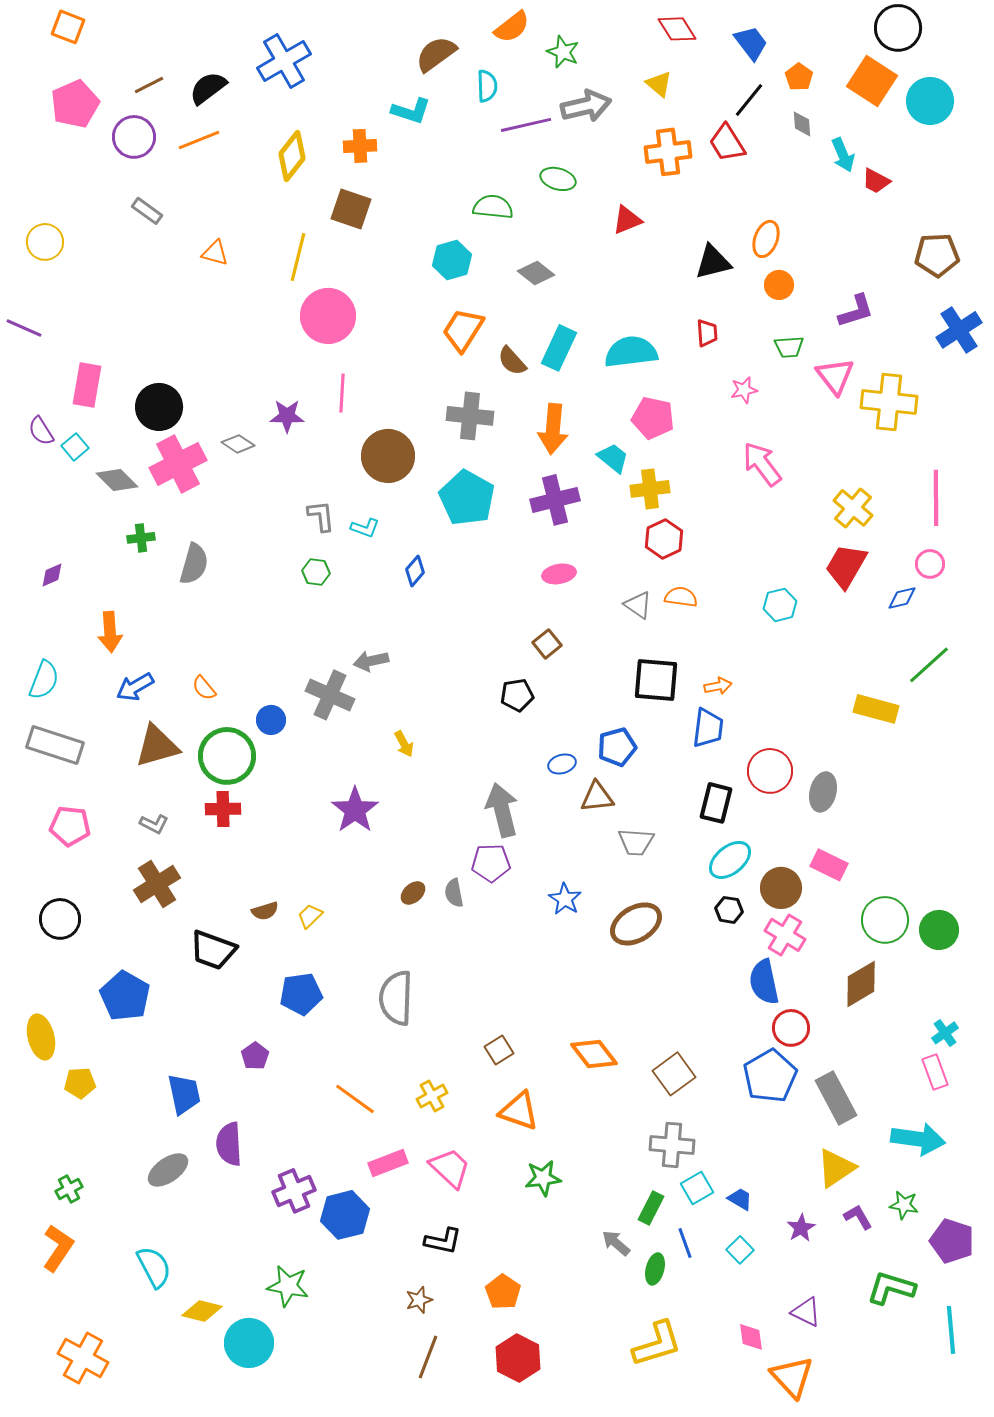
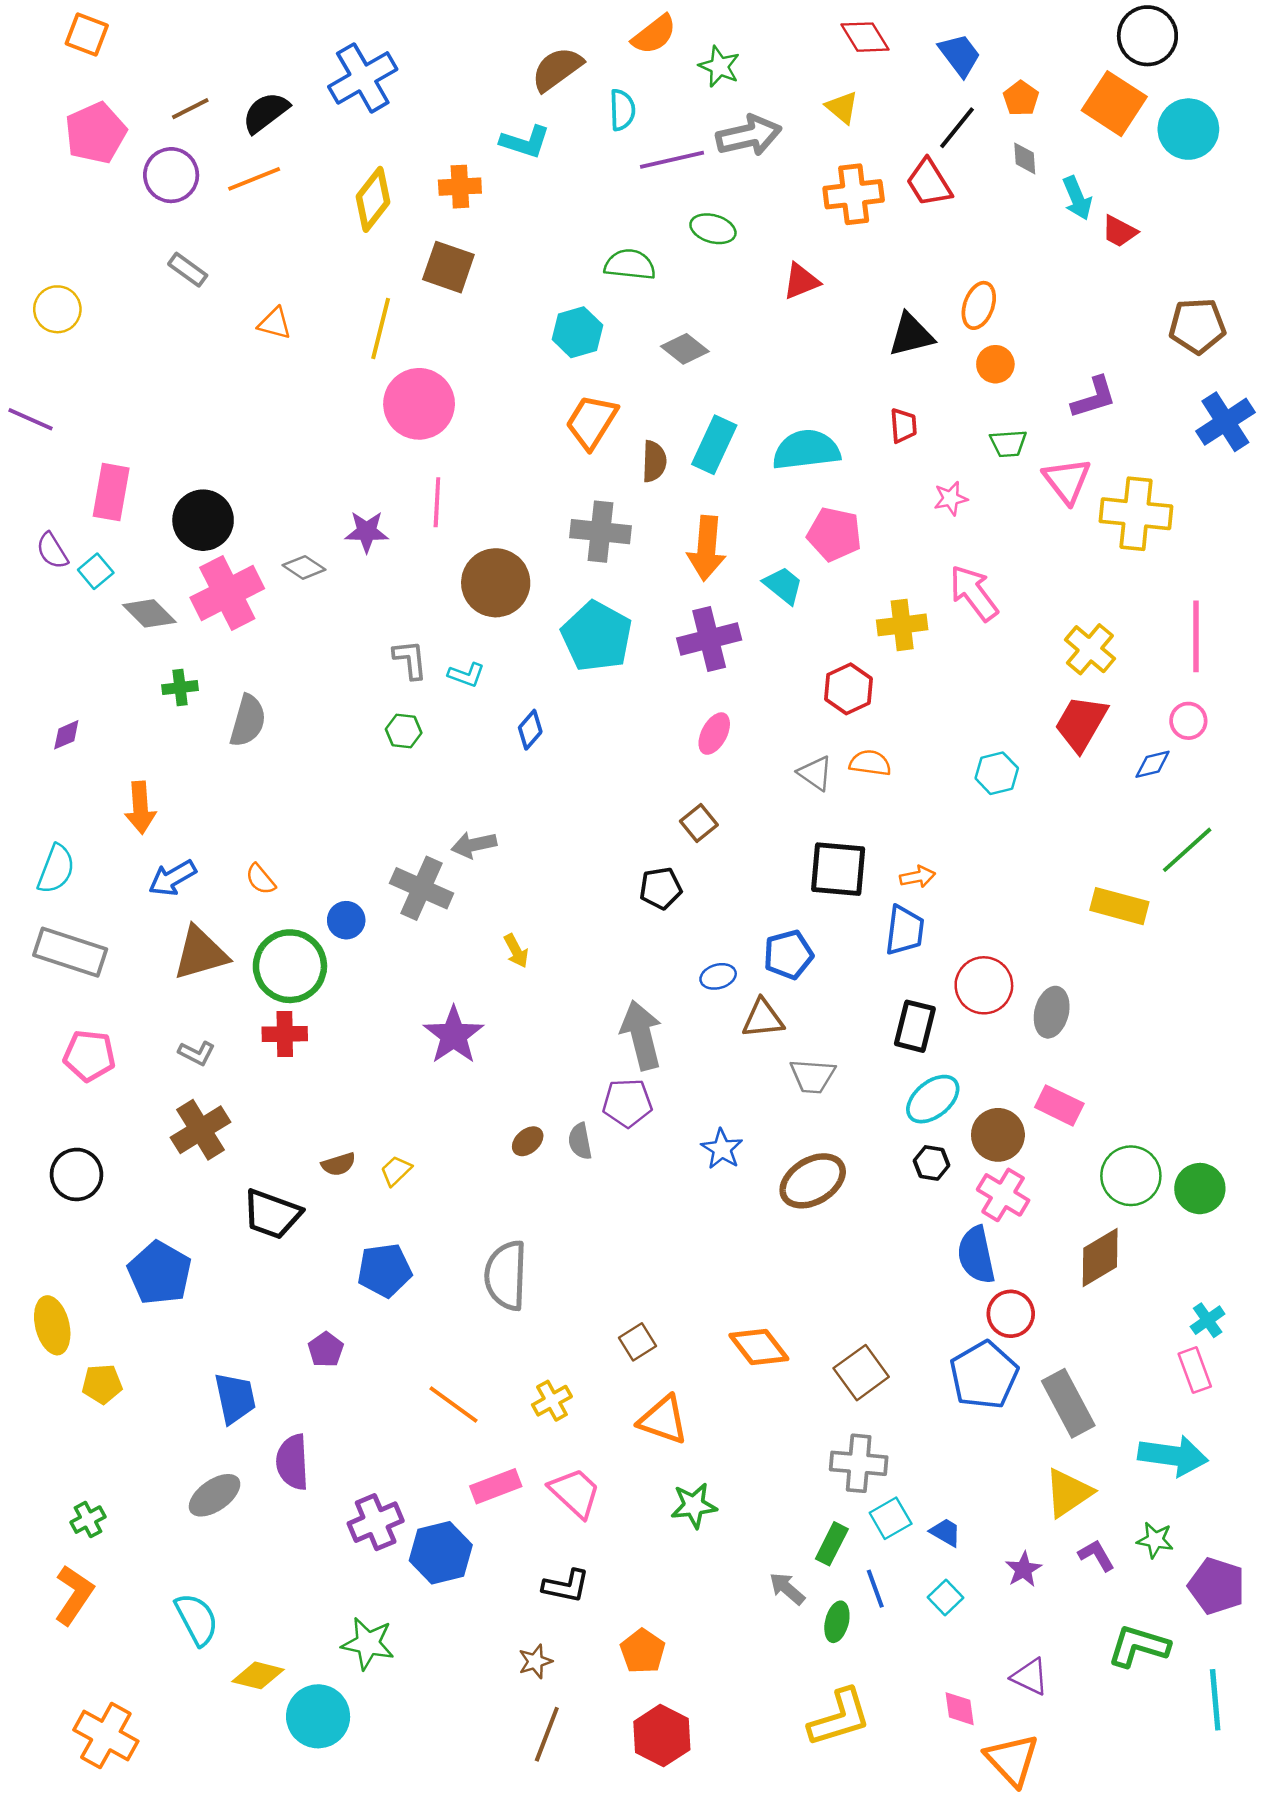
brown semicircle: (512, 361) -> (654, 461), turned -136
yellow cross: (650, 489) -> (902, 625), moved
pink ellipse: (559, 574) -> (714, 734), turned -52

